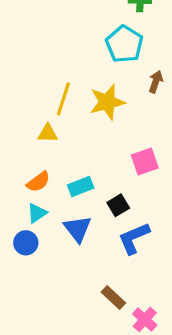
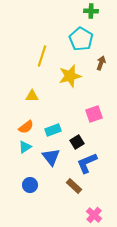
yellow line: (63, 99) -> (42, 56), moved
blue circle: (26, 243) -> (30, 185), moved
brown rectangle: (113, 298) -> (74, 186), moved

